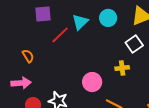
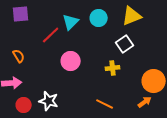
purple square: (43, 14) -> (21, 14), moved
pink circle: (92, 82) -> (71, 61), moved

